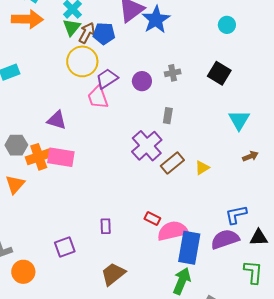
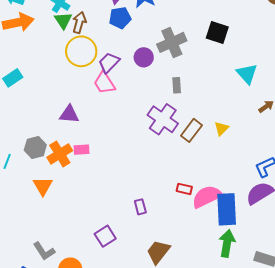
blue pentagon: (104, 34) -> (120, 18), moved
gray cross: (173, 73) -> (172, 42), size x1.8
pink rectangle: (61, 157) -> (82, 150), size x0.6

